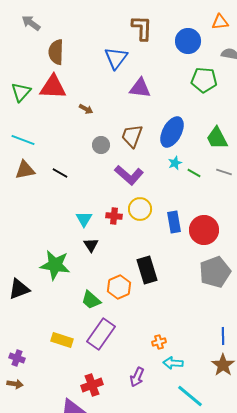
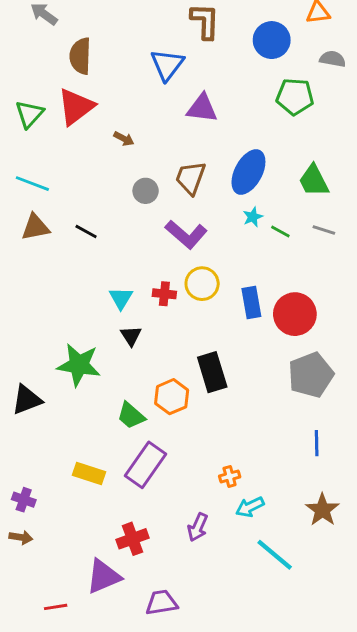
red triangle: (53, 87) -> (76, 107), turned -40
blue line: (223, 336) -> (317, 443), moved
cyan arrow: (173, 363) -> (250, 507), turned -30

